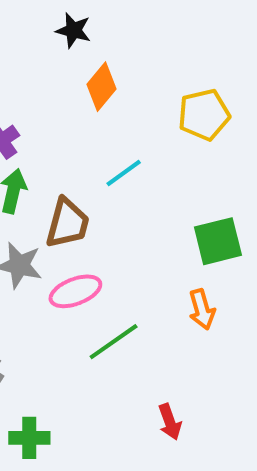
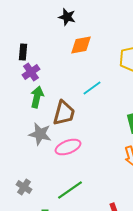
orange diamond: (102, 87) -> (81, 45), turned 40
green line: (114, 342) -> (70, 190), moved

